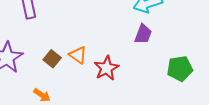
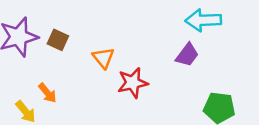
brown square: (52, 59) -> (58, 40), moved, turned -30

